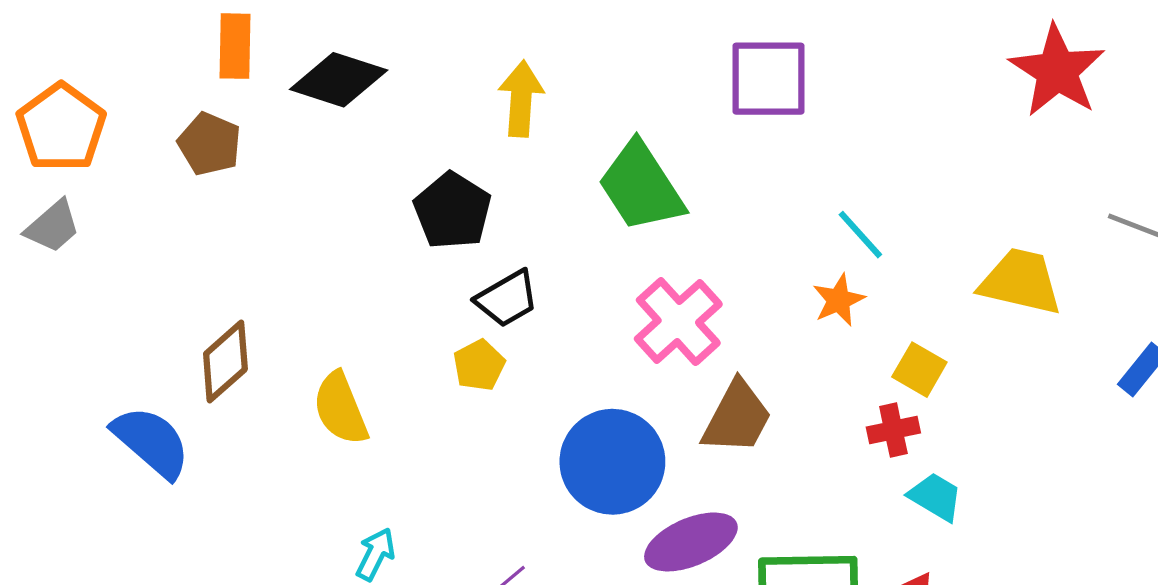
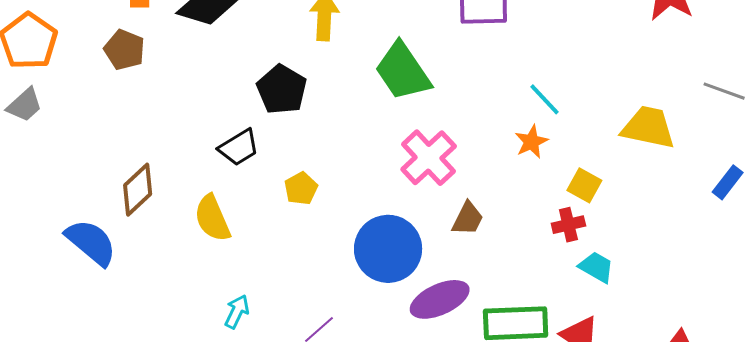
black trapezoid: (507, 299) -> (239, 147), moved
brown trapezoid: (737, 418) -> (468, 219), size x0.7

